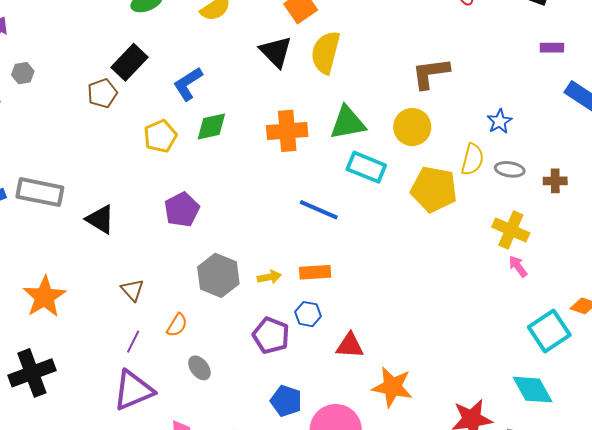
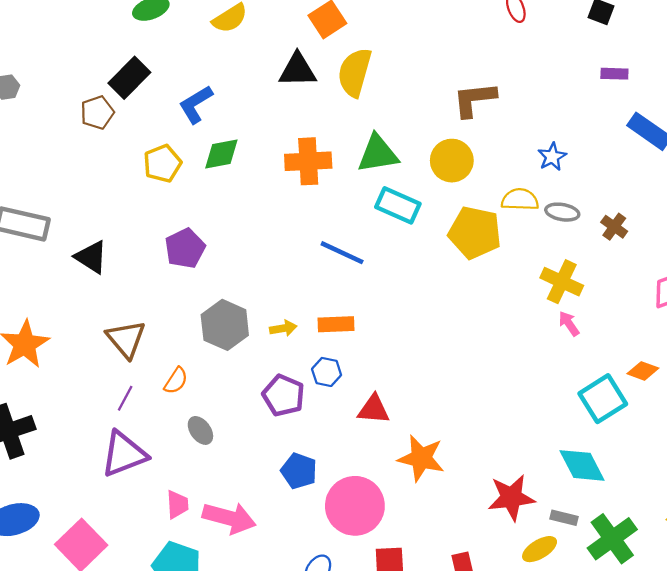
black triangle: (276, 52) -> (298, 70), turned -48
yellow semicircle: (472, 159) -> (520, 200), turned -104
brown cross: (555, 181) -> (614, 227), turned 35
brown triangle: (133, 290) -> (126, 339), size x1.5

